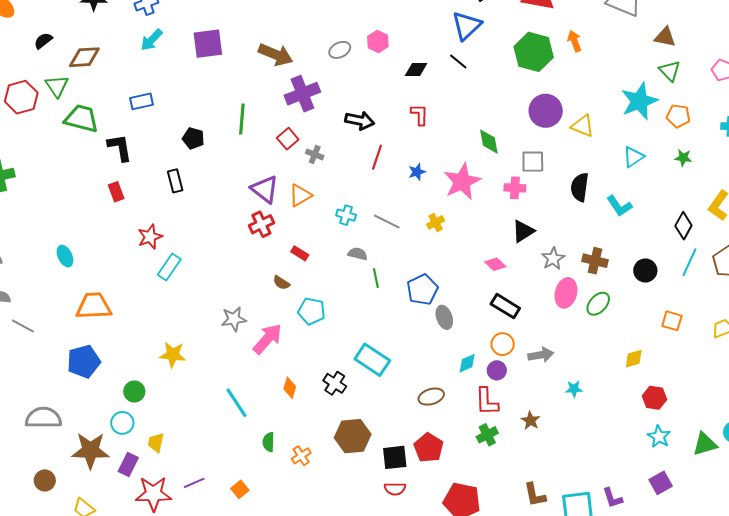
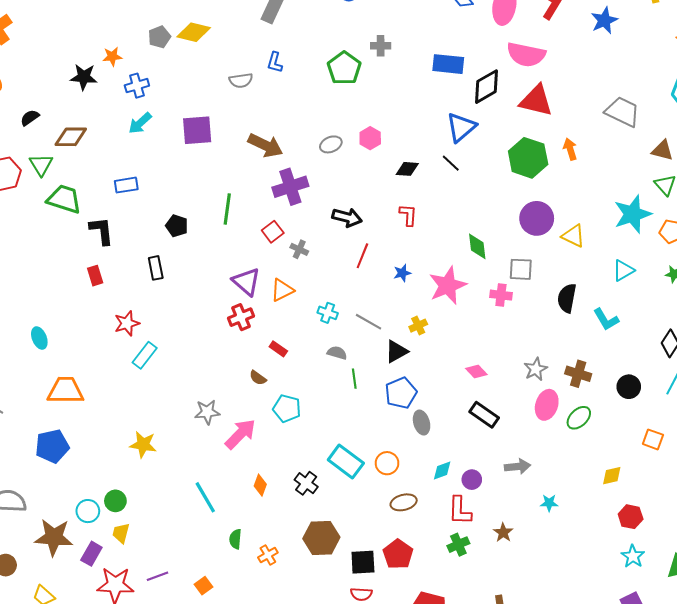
black triangle: (523, 231) -> (396, 351), moved
orange circle: (503, 344) -> (387, 463), moved
green circle: (134, 391) -> (115, 501), moved

